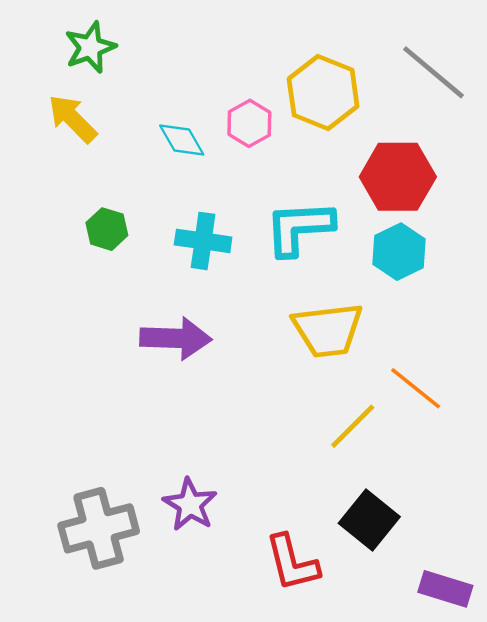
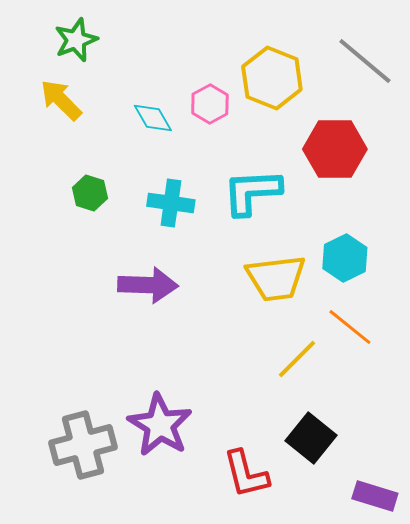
cyan hexagon: (399, 252) -> (345, 258), moved
purple star: (190, 505) -> (160, 425), size x1.4

